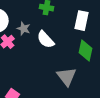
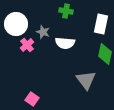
white semicircle: (46, 40) -> (65, 43), turned -42

